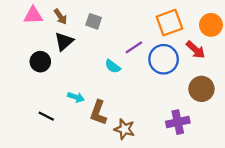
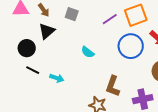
purple line: (134, 47) -> (110, 19), moved
brown L-shape: (98, 113) -> (113, 86), moved
black line: (46, 116) -> (33, 70), moved

